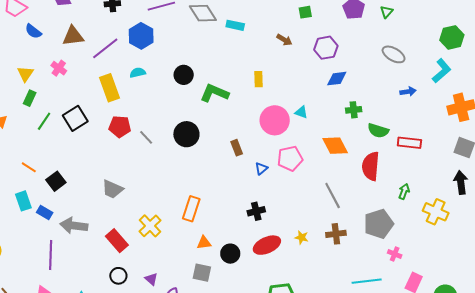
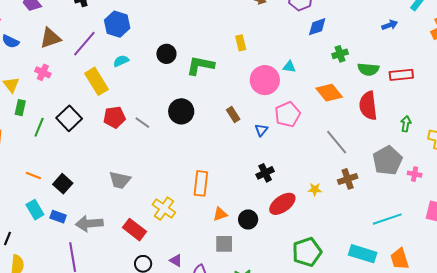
pink cross: (395, 254) -> (415, 174), moved

